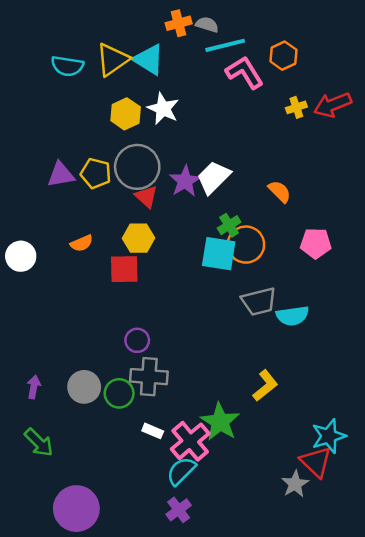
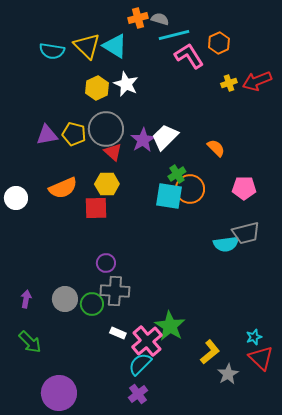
yellow triangle: (113, 60) -> (87, 46), turned -40
orange semicircle: (82, 243) -> (63, 188), size x1.6
gray trapezoid: (259, 301) -> (246, 233), moved
yellow L-shape: (265, 386) -> (210, 352), moved
cyan star: (329, 436) -> (254, 337), size x0.6
red triangle: (316, 462) -> (261, 358), moved

